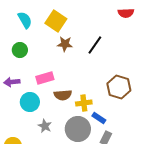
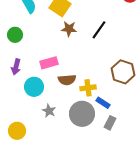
green circle: (20, 50) -> (15, 35), moved
purple arrow: (12, 82) -> (16, 67), turned -70

